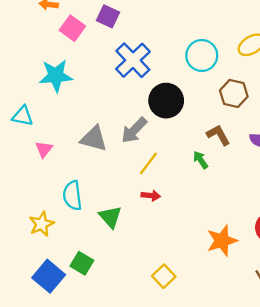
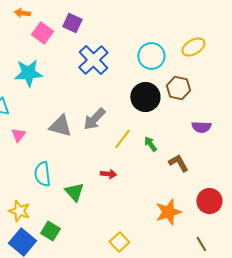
black circle: (166, 101) -> (145, 97), moved
brown L-shape: (218, 135) -> (178, 163), moved
yellow line: (148, 163) -> (122, 139), moved
yellow star: (42, 224) -> (19, 211), moved, turned -30

